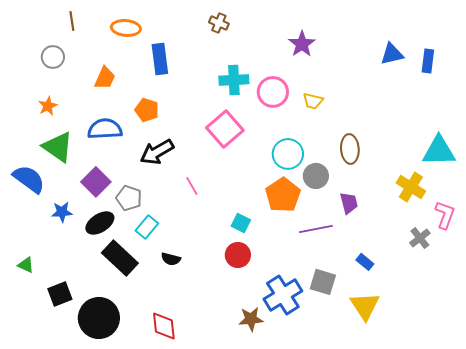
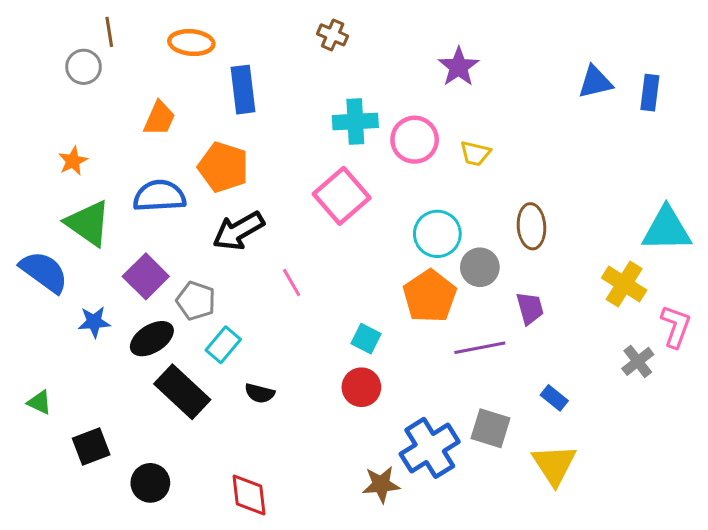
gray circle: (53, 57) -> (84, 67), moved
orange pentagon: (147, 110) -> (223, 167), size x1.4
black circle: (99, 318) -> (150, 483), size x0.6

